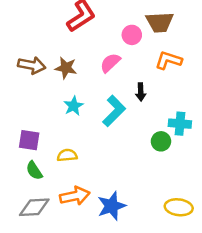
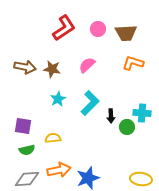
pink circle: (132, 35) -> (98, 29), moved
black arrow: (141, 92) -> (111, 116), moved
green semicircle: (34, 171) -> (27, 150), turned -70

